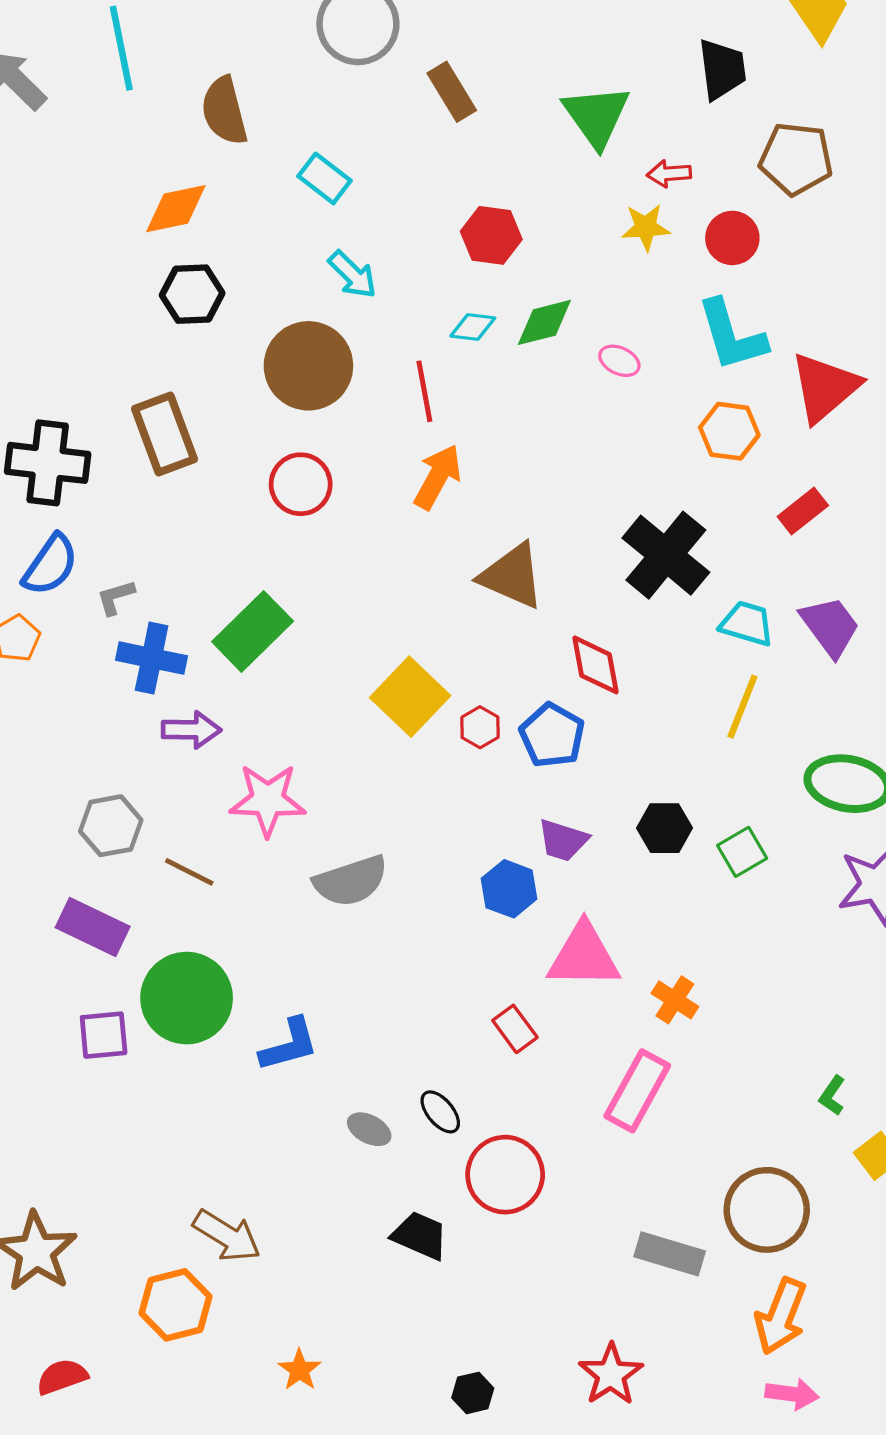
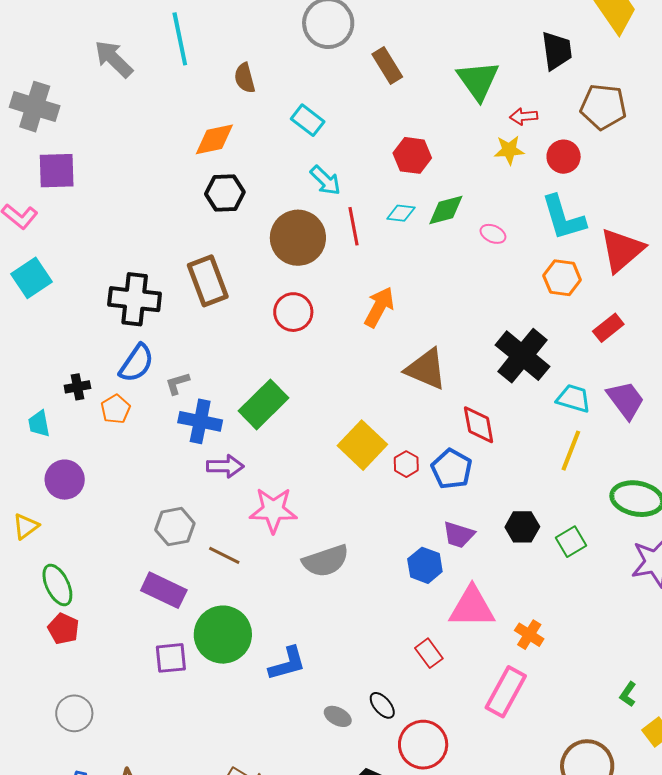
brown semicircle: (224, 111) -> (245, 78), size x0.7
red line: (424, 391) -> (353, 226), moved

